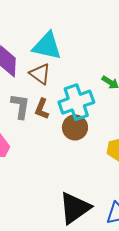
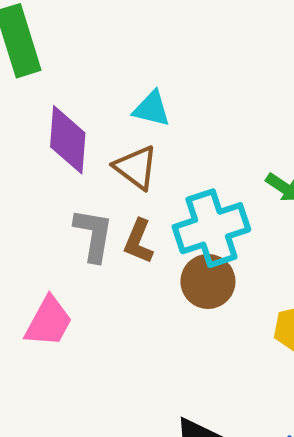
cyan triangle: (47, 46) -> (152, 109), size x0.6

